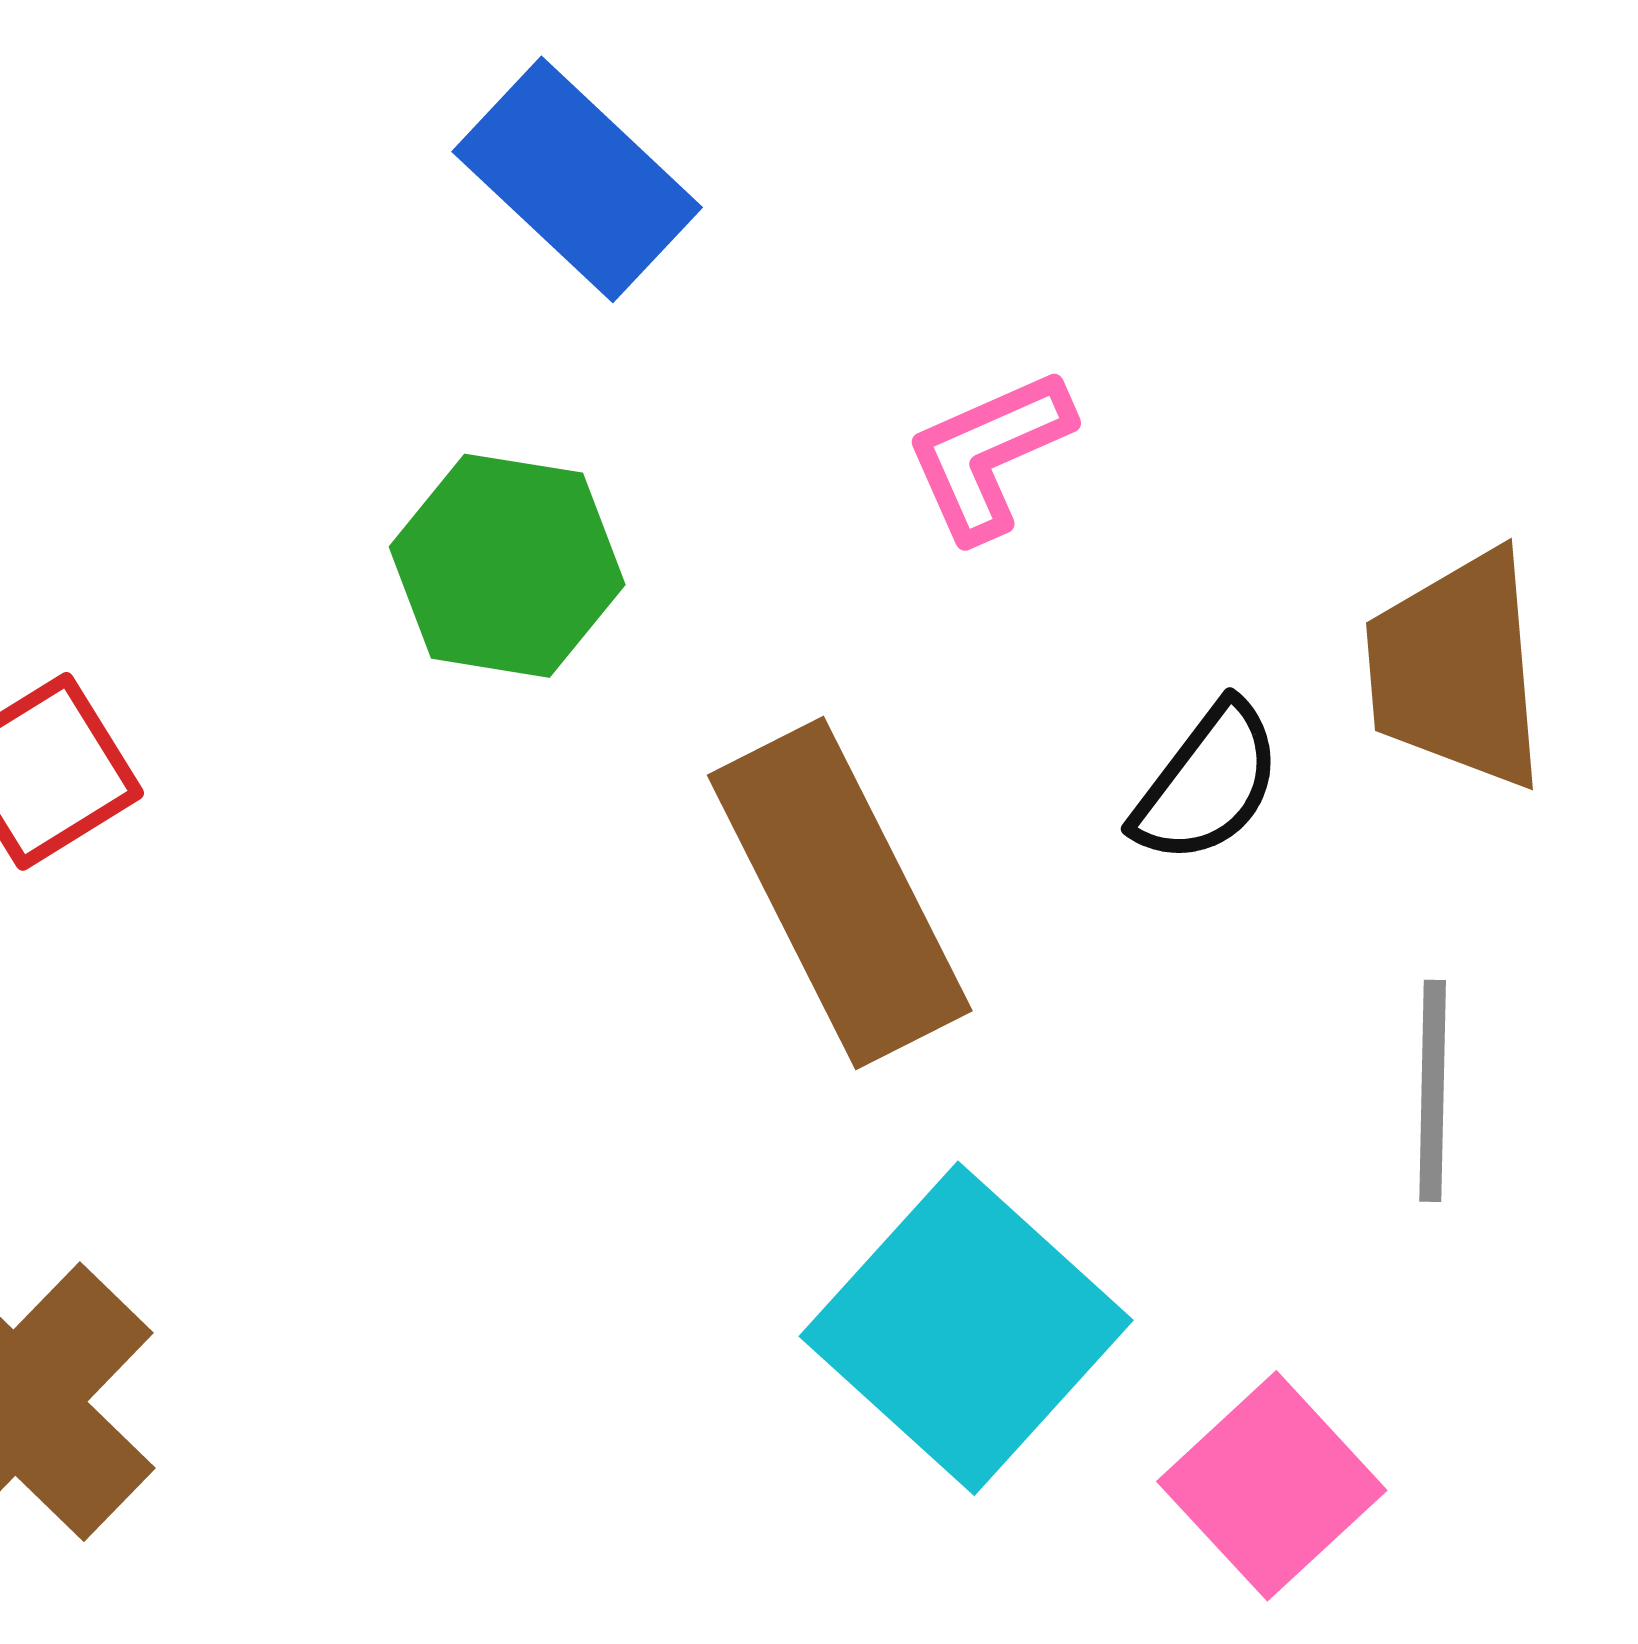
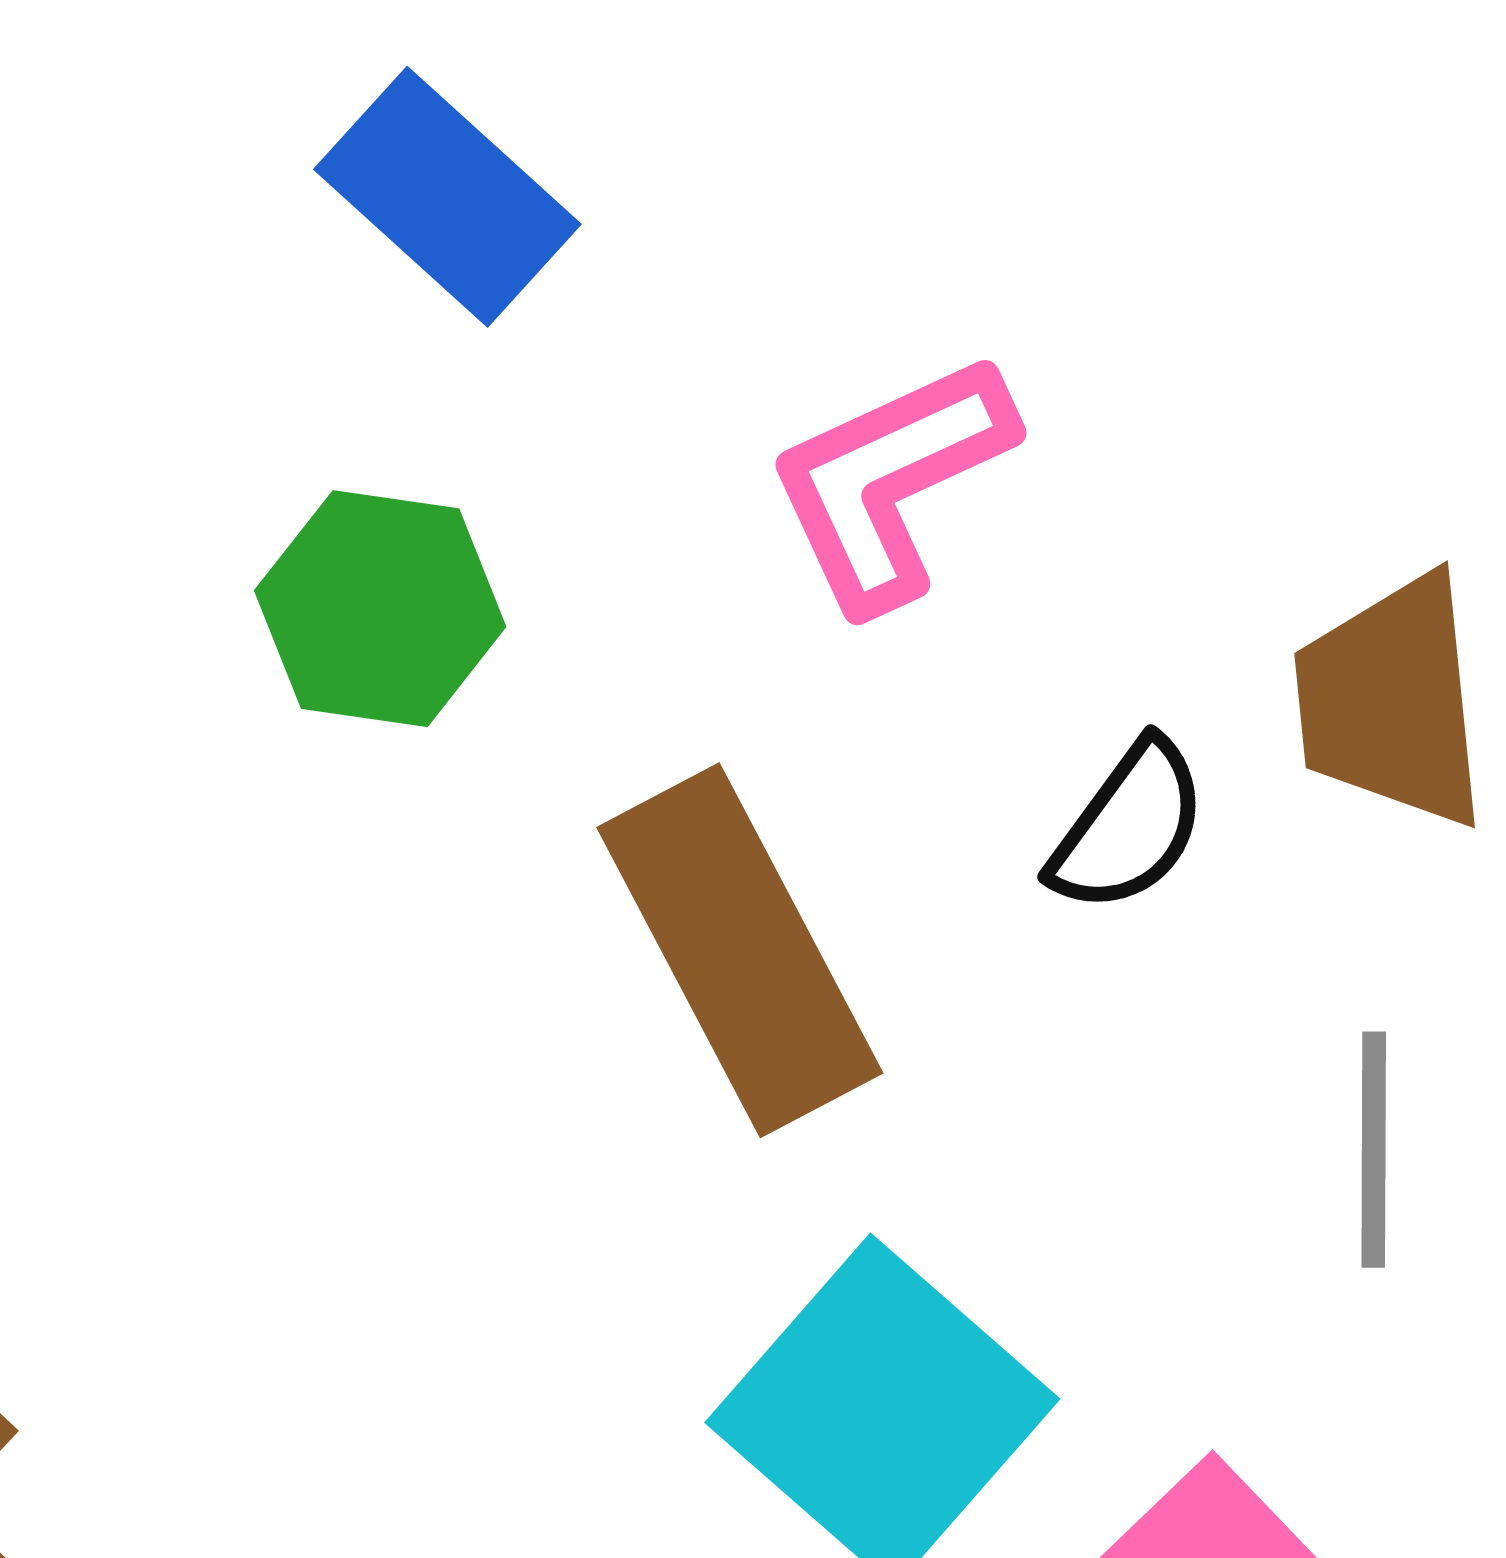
pink L-shape: (989, 454) -> (890, 481), size x1.4

